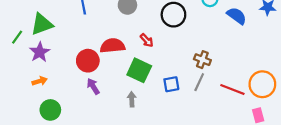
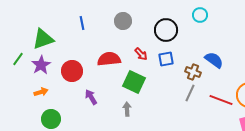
blue semicircle: (237, 16) -> (214, 60), moved
green line: (17, 37) -> (18, 59), moved
red circle: (88, 61) -> (72, 71), moved
blue square: (171, 84) -> (166, 59), moved

